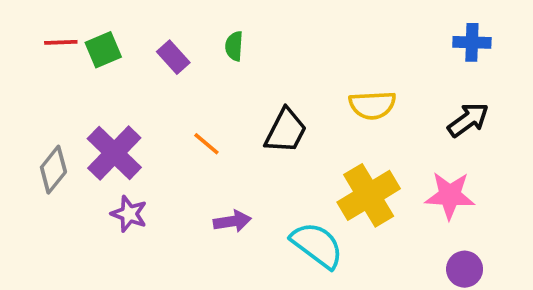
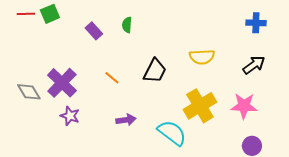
red line: (61, 42) -> (26, 14), moved
green square: (103, 50) -> (50, 14), moved
gray diamond: (53, 170) -> (29, 92), turned -70

